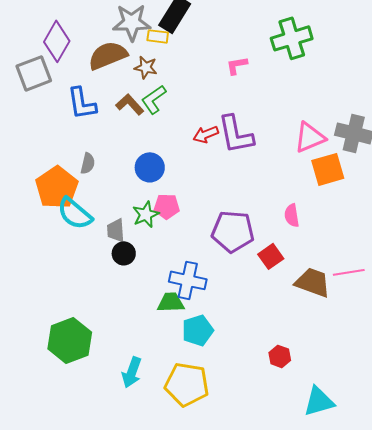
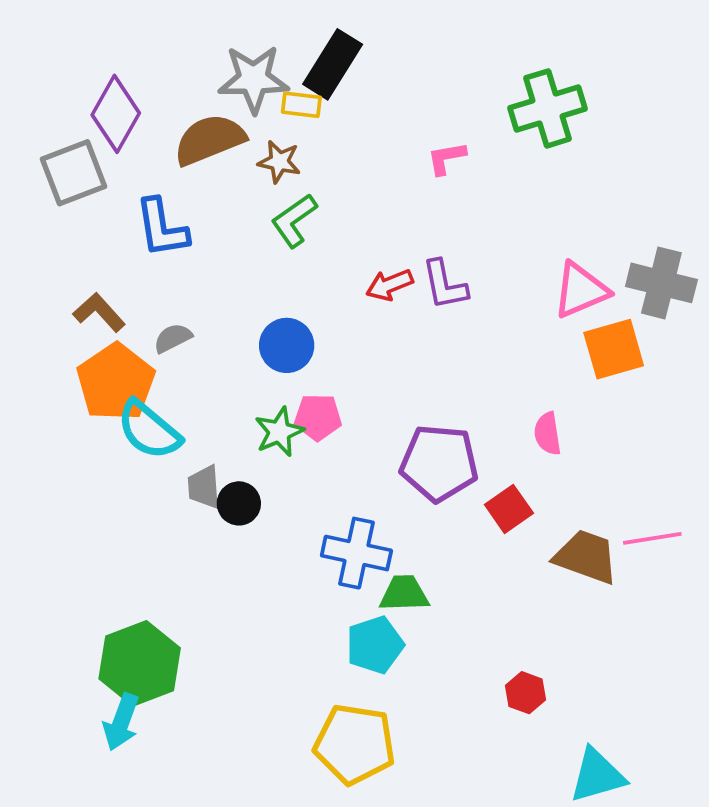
brown L-shape: (130, 104) -> (99, 312), moved
purple L-shape: (236, 134) -> (445, 285), size x0.7
gray semicircle: (88, 163) -> (173, 338), turned -130
gray trapezoid: (116, 230) -> (204, 487), moved
green trapezoid: (171, 302) -> (404, 593), moved
cyan arrow: (132, 372) -> (121, 722), moved

